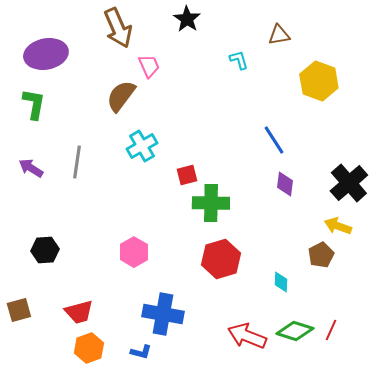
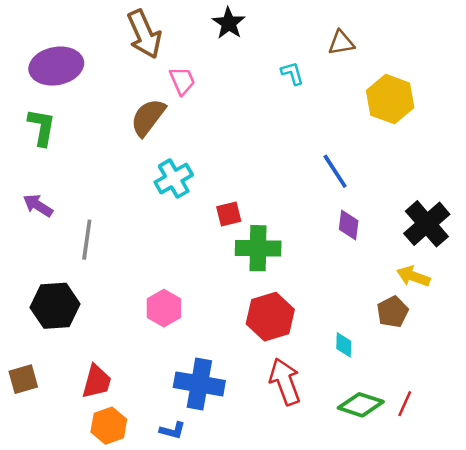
gray line: (77, 162) -> (87, 240), moved
black hexagon: (45, 250) -> (55, 306), size x1.4
red trapezoid: (79, 312) -> (97, 382), turned -60
red arrow: (247, 336) -> (285, 382), moved, turned 48

